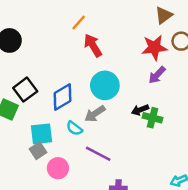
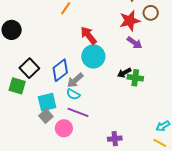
red arrow: (93, 45) -> (89, 35), moved
purple arrow: (157, 75) -> (134, 43), turned -91
gray arrow: (95, 114) -> (75, 80), moved
purple line: (98, 154) -> (78, 112), moved

